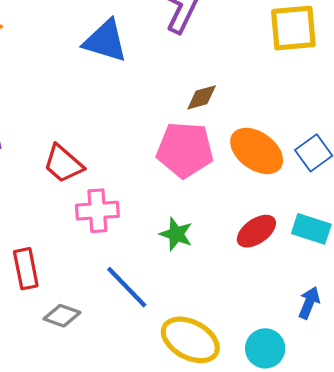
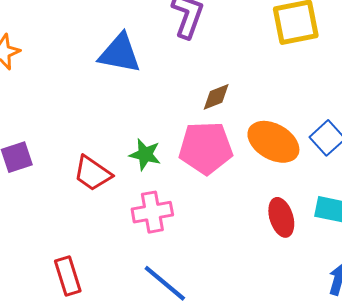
pink cross: (97, 211) -> (152, 212), moved
red ellipse: (256, 231) -> (281, 217), turned -66
green star: (176, 234) -> (145, 154), moved

